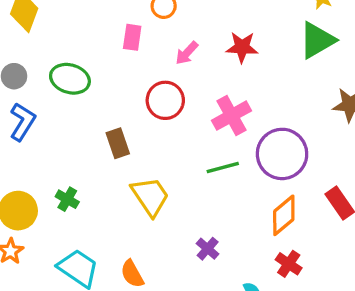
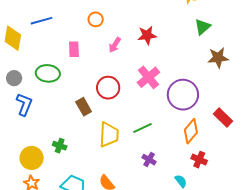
pink rectangle: (132, 37) -> (74, 49), moved
green triangle: (317, 40) -> (203, 27), moved, size x0.7
red circle: (165, 100) -> (108, 88), moved
green line: (223, 168) -> (142, 128), moved
yellow trapezoid: (150, 196) -> (109, 135), turned 48

